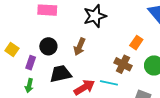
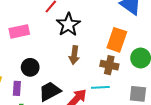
orange rectangle: (136, 43) -> (117, 40), size x1.6
brown arrow: (80, 47) -> (74, 55), moved

